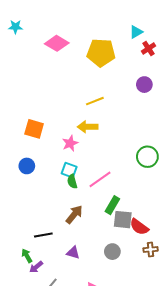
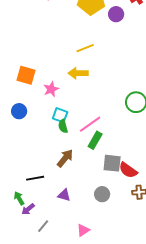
purple circle: (144, 85) -> (116, 14), moved
pink star: (70, 143) -> (51, 89), moved
green rectangle: (112, 205) -> (95, 140), moved

